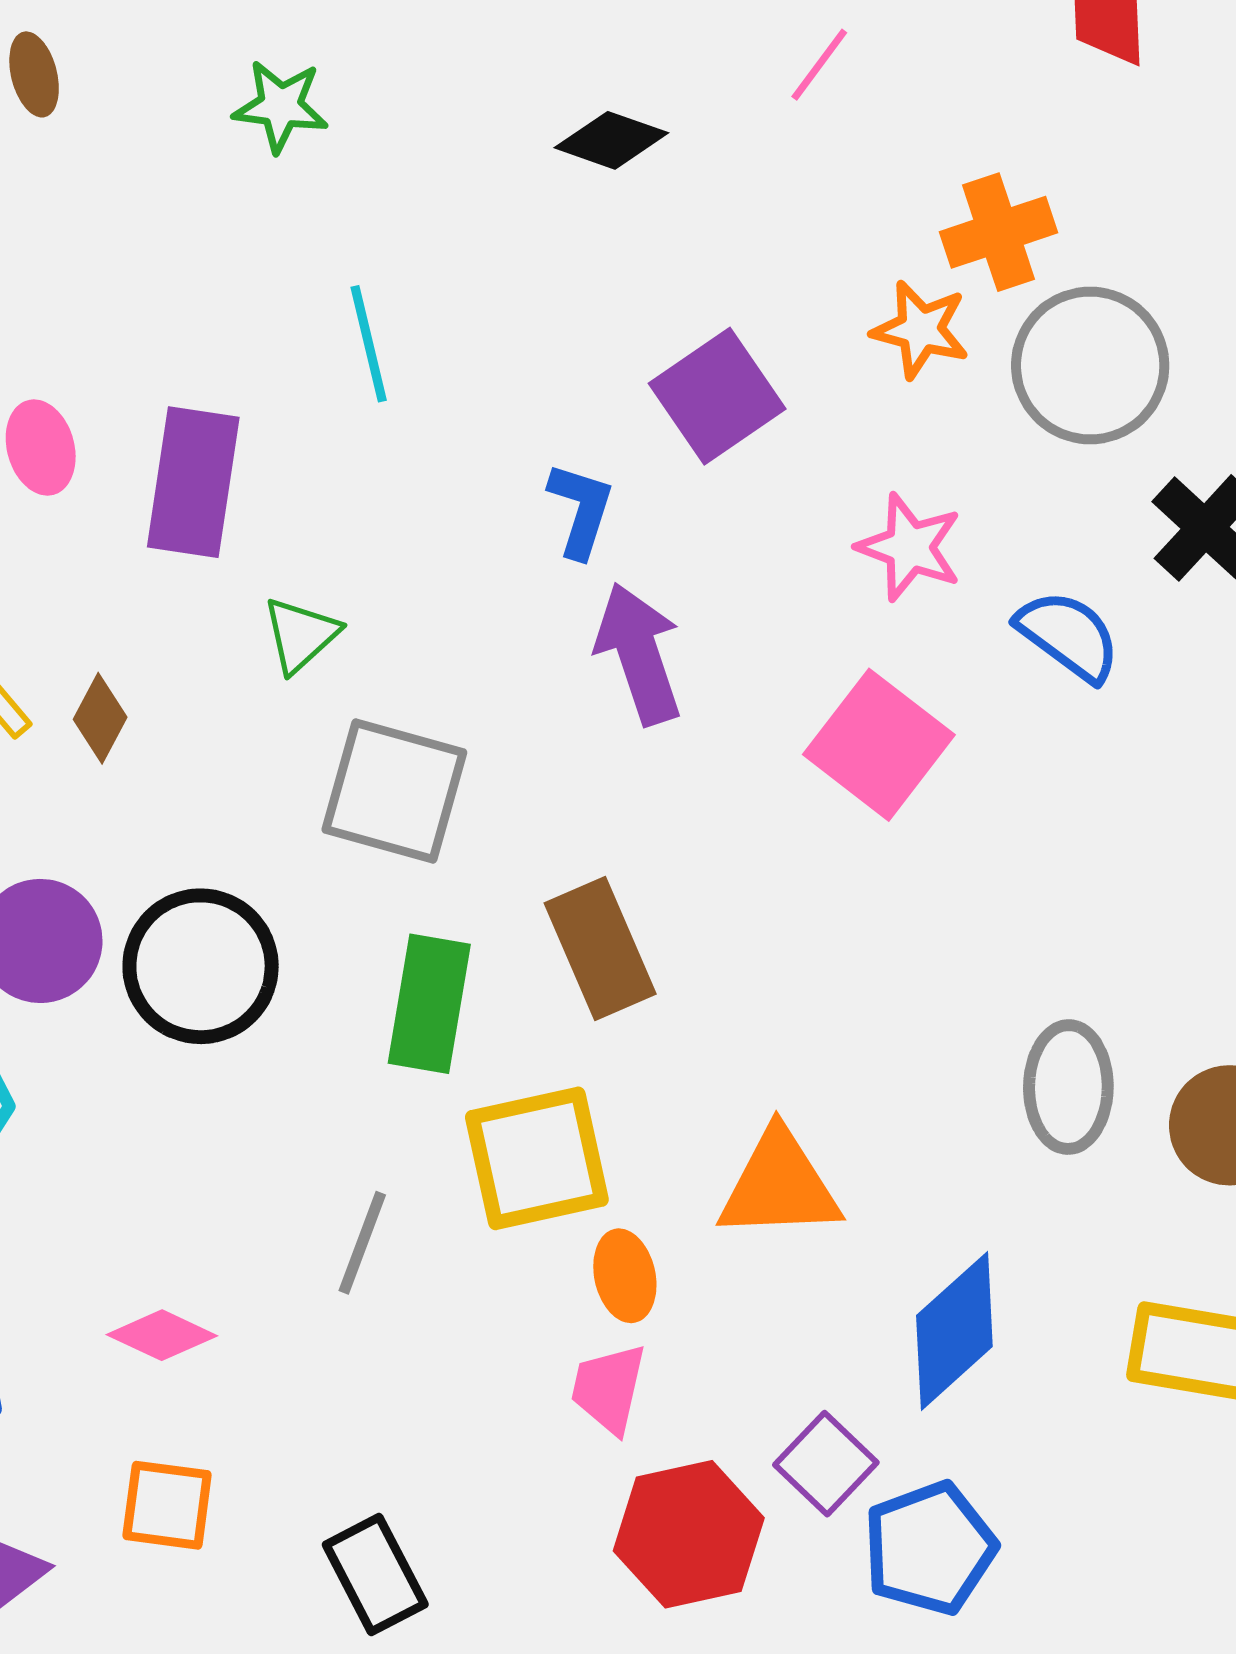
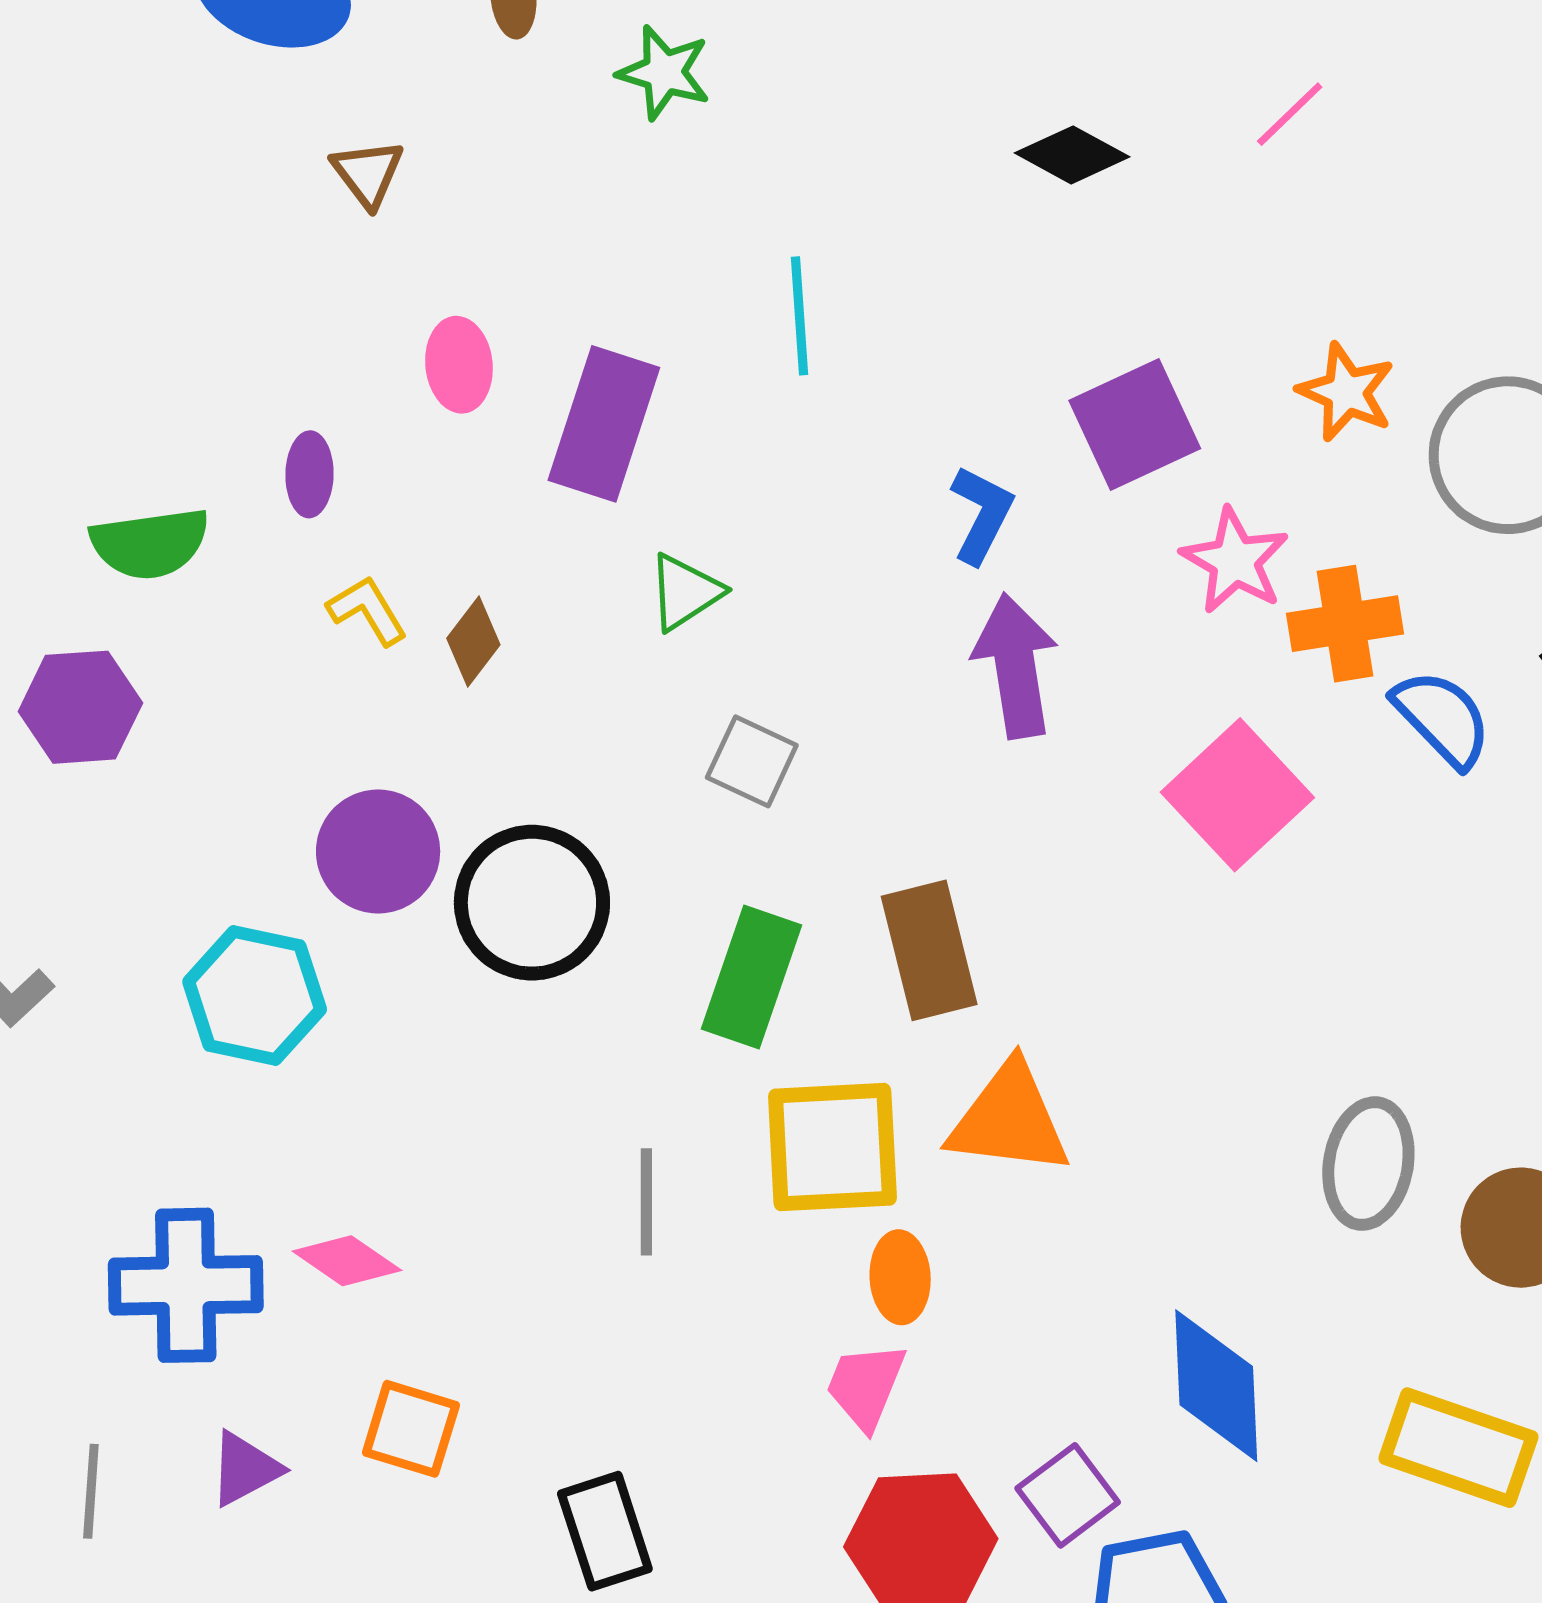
green star: (281, 106) -> (664, 73), moved
orange cross: (999, 232) -> (1345, 624), moved
pink star: (910, 547) -> (1235, 561), moved
gray square: (394, 791) -> (752, 761), size x0.6
orange triangle: (779, 1185) -> (1009, 1119), moved
gray line: (362, 1243) -> (646, 1202), turned -30
blue diamond: (954, 1331) -> (1216, 1386), turned -60
pink diamond: (162, 1335) -> (347, 1261), moved

